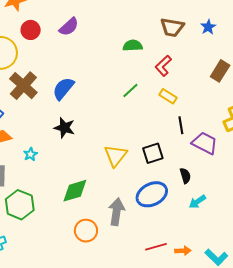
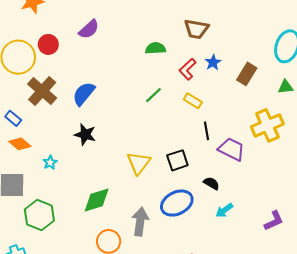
blue star: (208, 27) -> (213, 62), moved
red circle: (31, 30) -> (48, 44), moved
black semicircle: (185, 176) -> (211, 183), turned -42

